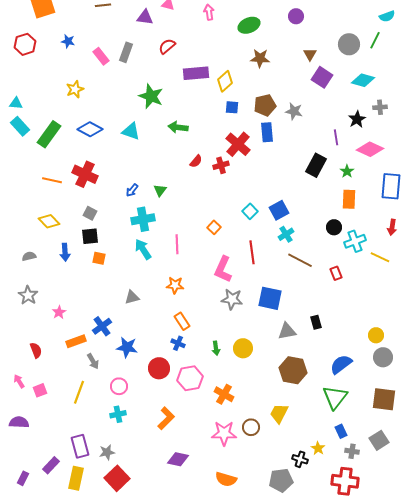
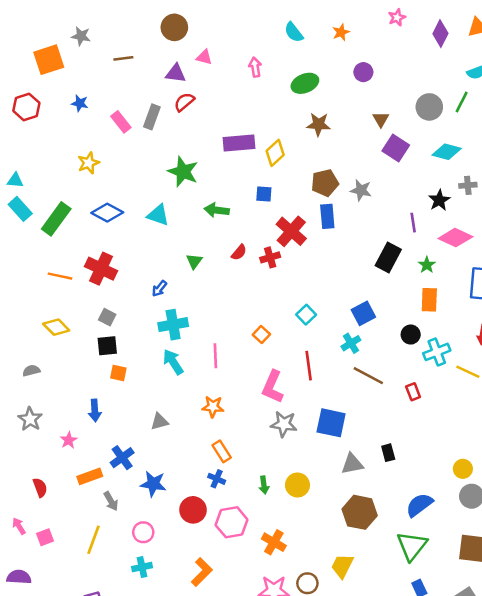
red semicircle: (167, 46) -> (184, 102), moved
blue square: (232, 107) -> (264, 194), moved
green triangle: (160, 190) -> (194, 261), moved
blue square: (279, 210) -> (363, 313), moved
blue arrow: (65, 252) -> (95, 410), moved

